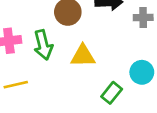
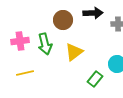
yellow triangle: (83, 56) -> (74, 52), turned -36

